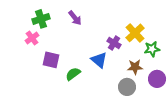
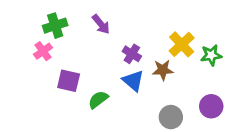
purple cross: (114, 43) -> (132, 54), moved
green star: (152, 49) -> (211, 55), moved
brown star: (135, 67) -> (163, 70), moved

